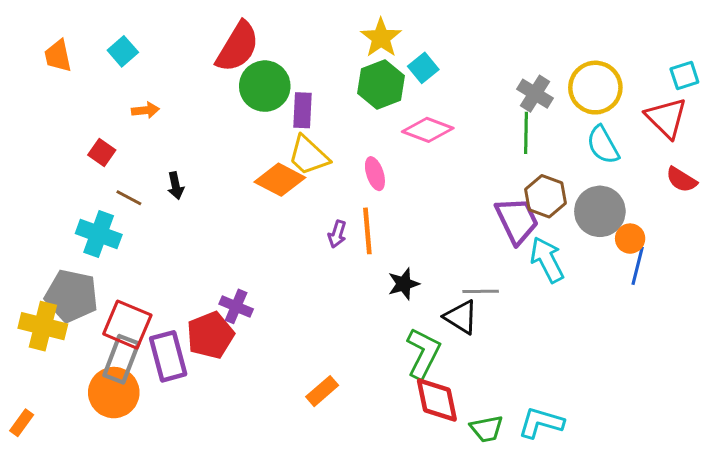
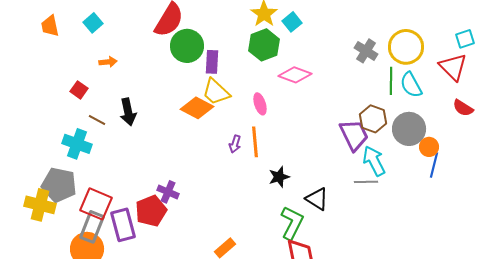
cyan square: (423, 68) -> (292, 22), moved
green line: (526, 133) -> (391, 81), moved
black arrow: (176, 186) -> (128, 112), size x1.5
gray line: (481, 291) -> (366, 182), moved

